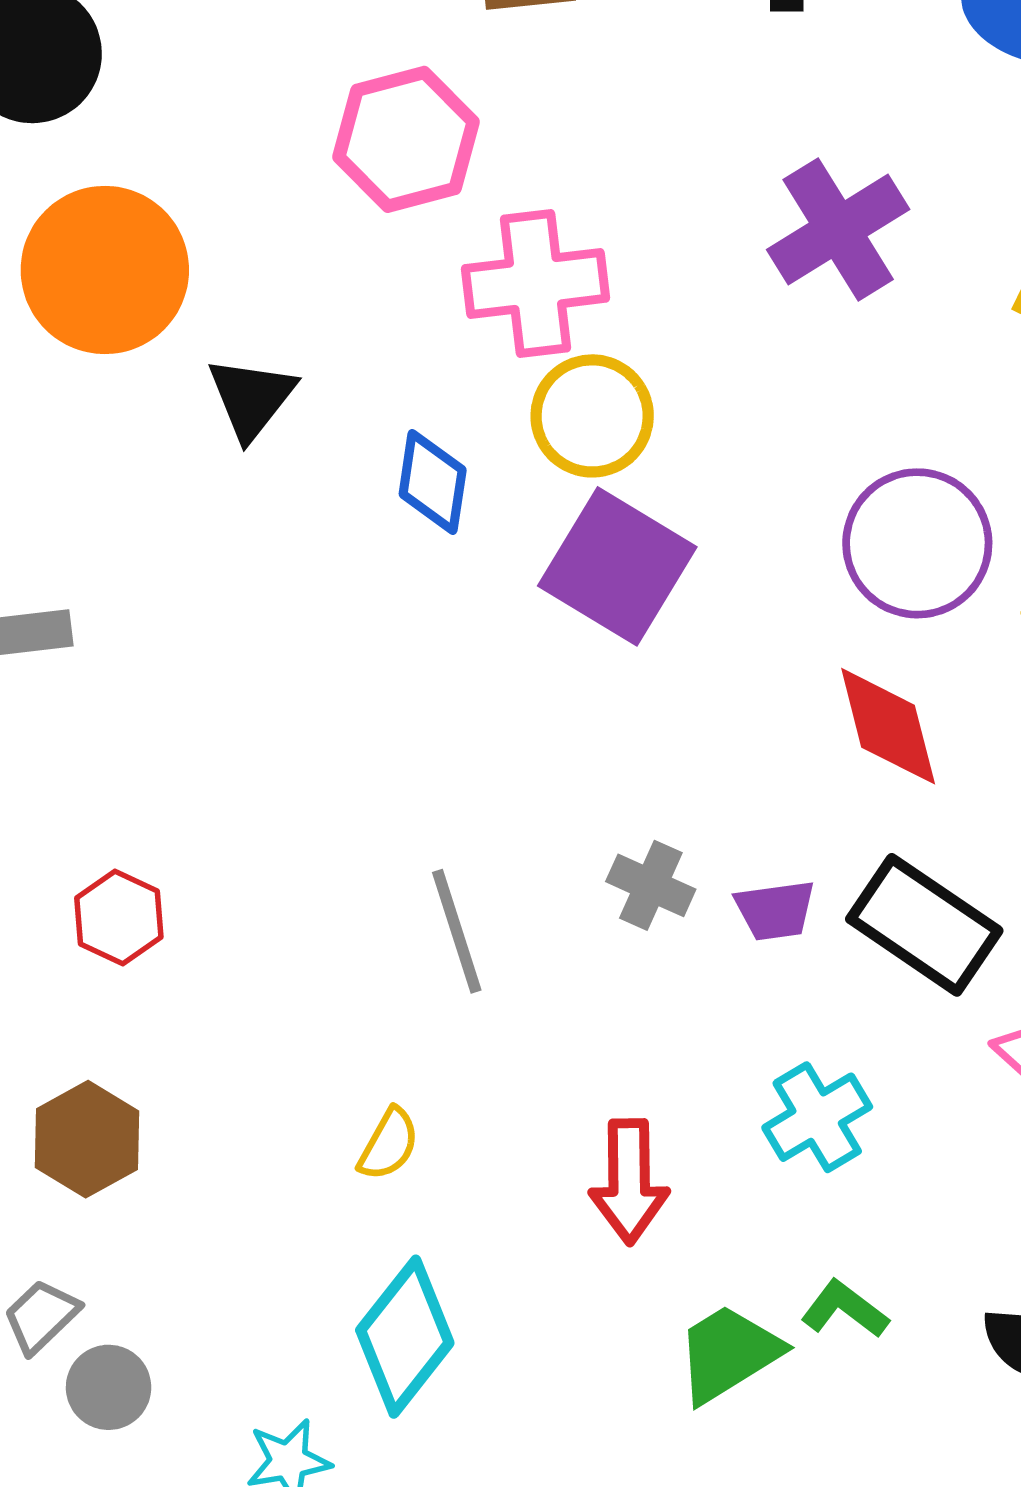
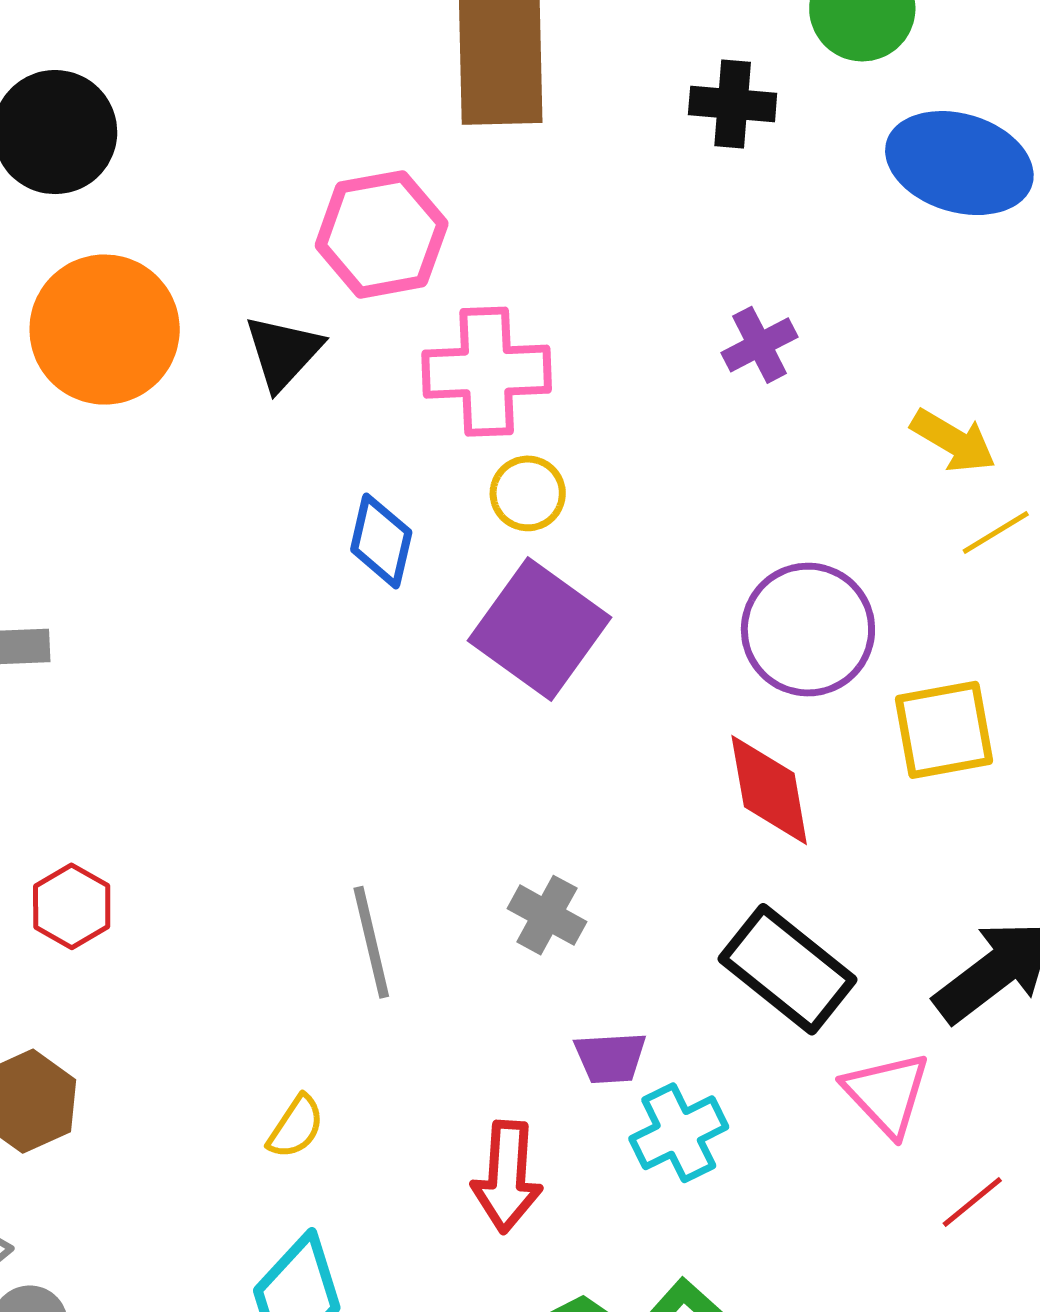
purple cross: (838, 230) -> (760, 345), size x0.6
black triangle: (251, 398) -> (283, 352), moved
yellow circle: (592, 416) -> (528, 493), size x0.7
purple trapezoid: (775, 910) -> (610, 1058), moved

